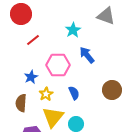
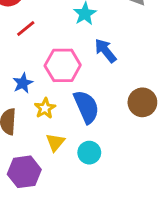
blue semicircle: (74, 93) -> (86, 107), size x1.6
yellow triangle: (53, 117) -> (55, 142), size x0.6

